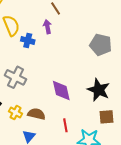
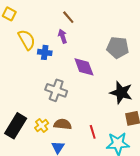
gray cross: (15, 77) -> (56, 90), moved
purple diamond: (61, 91) -> (84, 67), moved
yellow cross: (15, 113) -> (42, 126), turned 32

